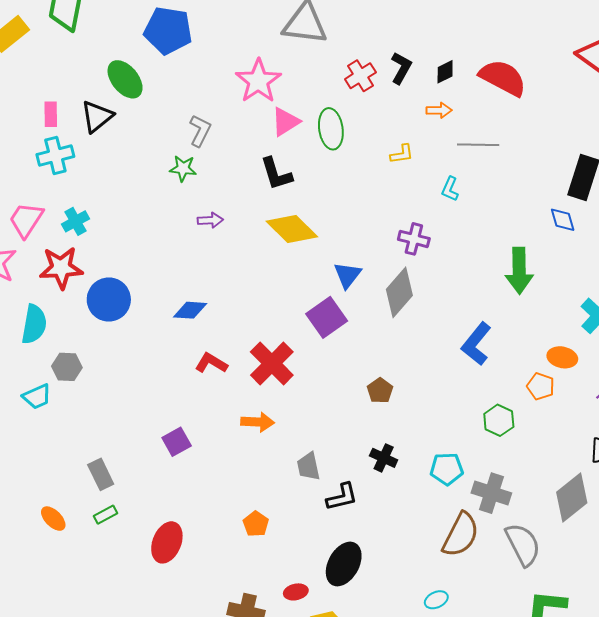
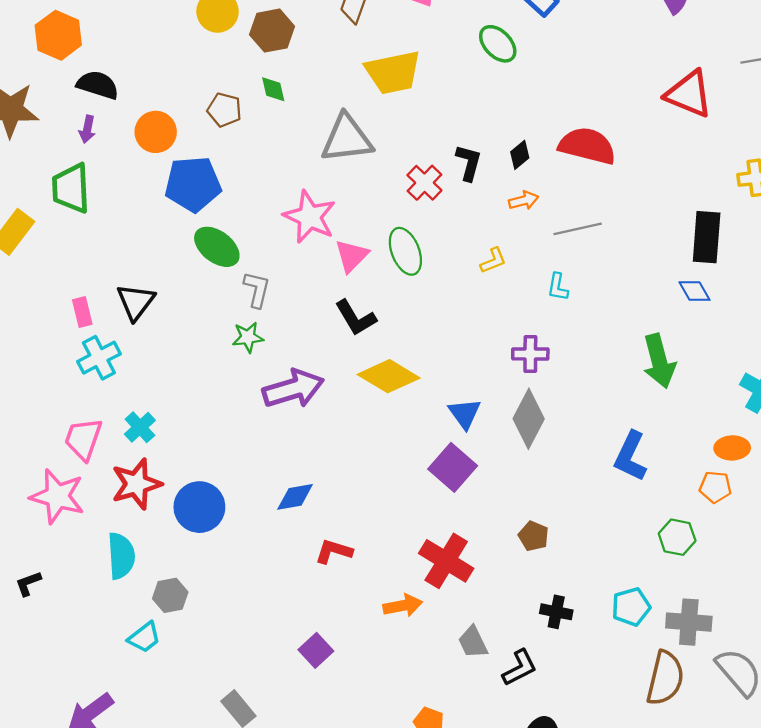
green ellipse: (125, 79) -> (217, 247), moved
purple arrow: (210, 220) -> (293, 389), size x2.0
red cross: (272, 363) -> (446, 561), moved

